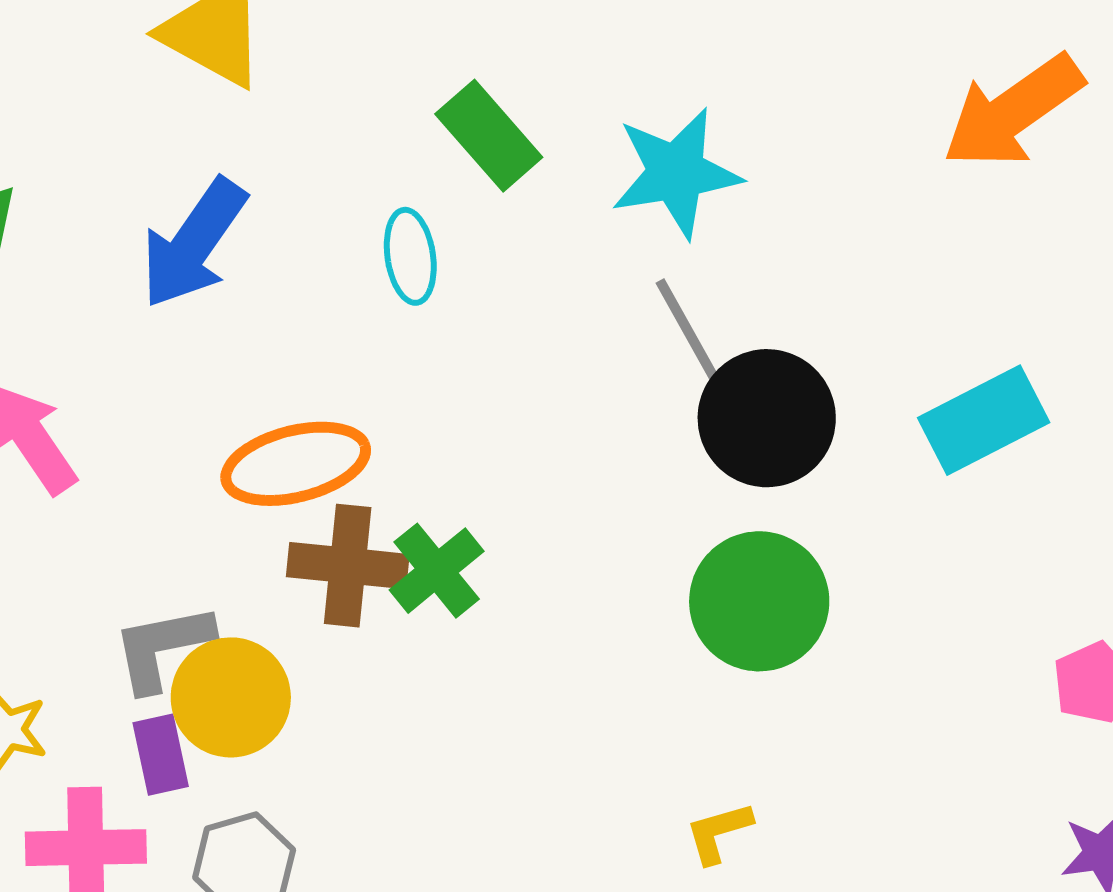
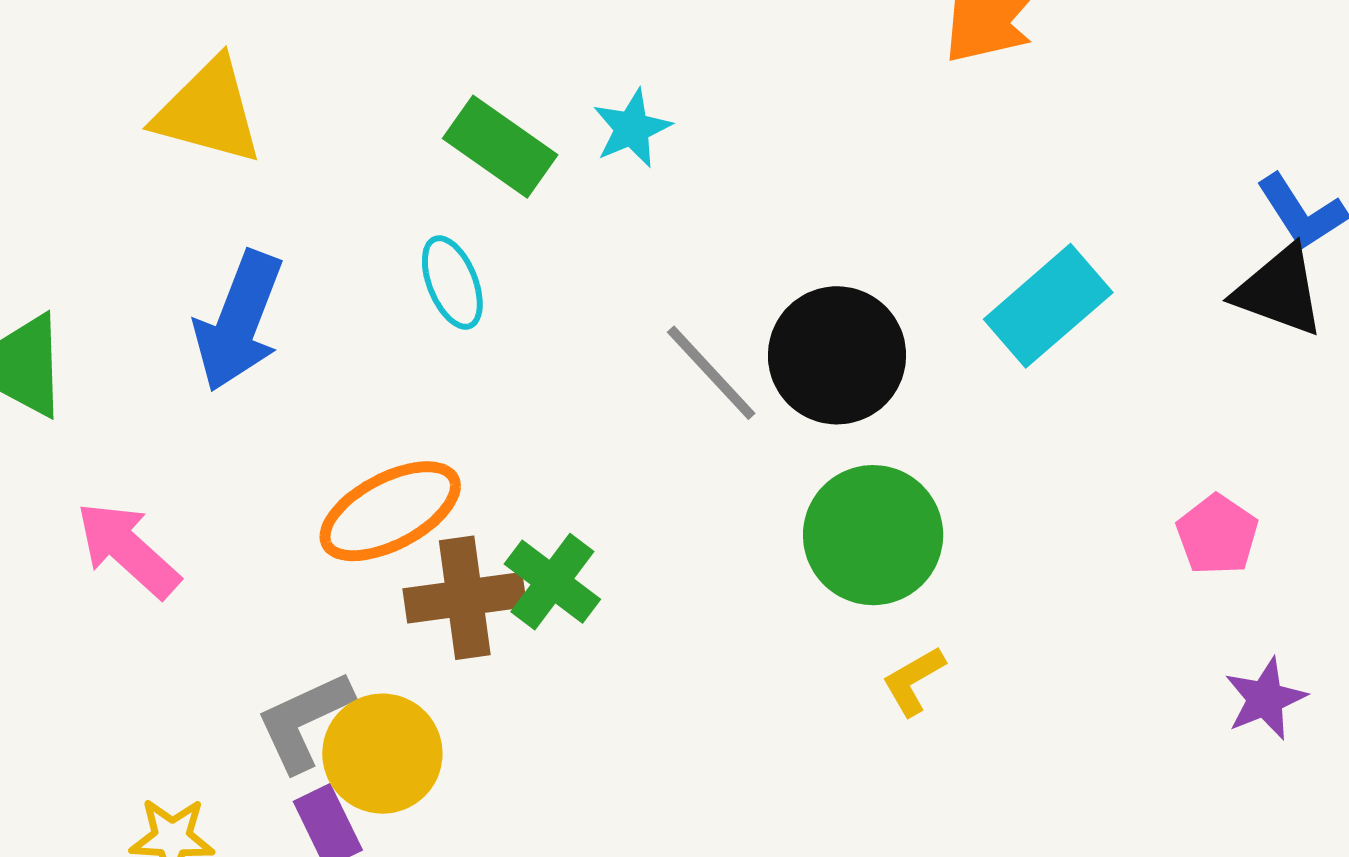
cyan star: (676, 173) -> (632, 128), moved, size x0.6
gray line: (689, 333) -> (711, 373), moved
yellow L-shape: (719, 832) -> (913, 681), moved

